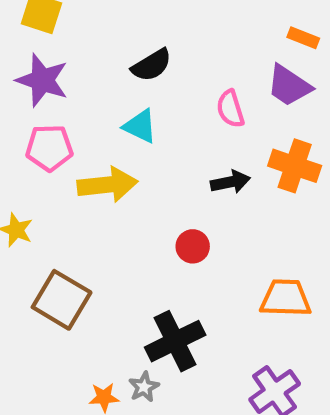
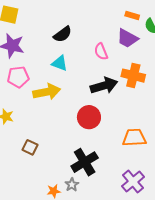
black arrow: (230, 182) -> (104, 86), size x1.5
red circle: (193, 246) -> (89, 117), size x1.5
brown square: (62, 300) -> (30, 147), size x0.6

